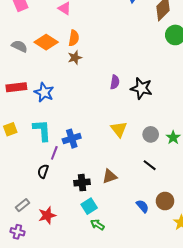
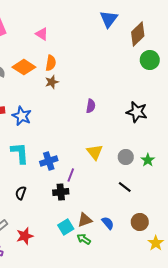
black star: (141, 88) -> (137, 112), moved
purple line: (54, 153) -> (71, 175), moved
brown triangle: (110, 176) -> (85, 220), moved
black cross: (82, 183) -> (61, 192), moved
blue semicircle: (142, 206) -> (108, 223), moved
green arrow: (97, 225) -> (84, 239), moved

